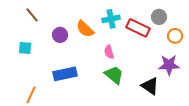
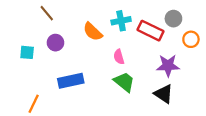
brown line: (32, 15) -> (47, 13), moved
purple circle: (60, 35) -> (55, 43), moved
purple star: (169, 65) -> (168, 66), moved

